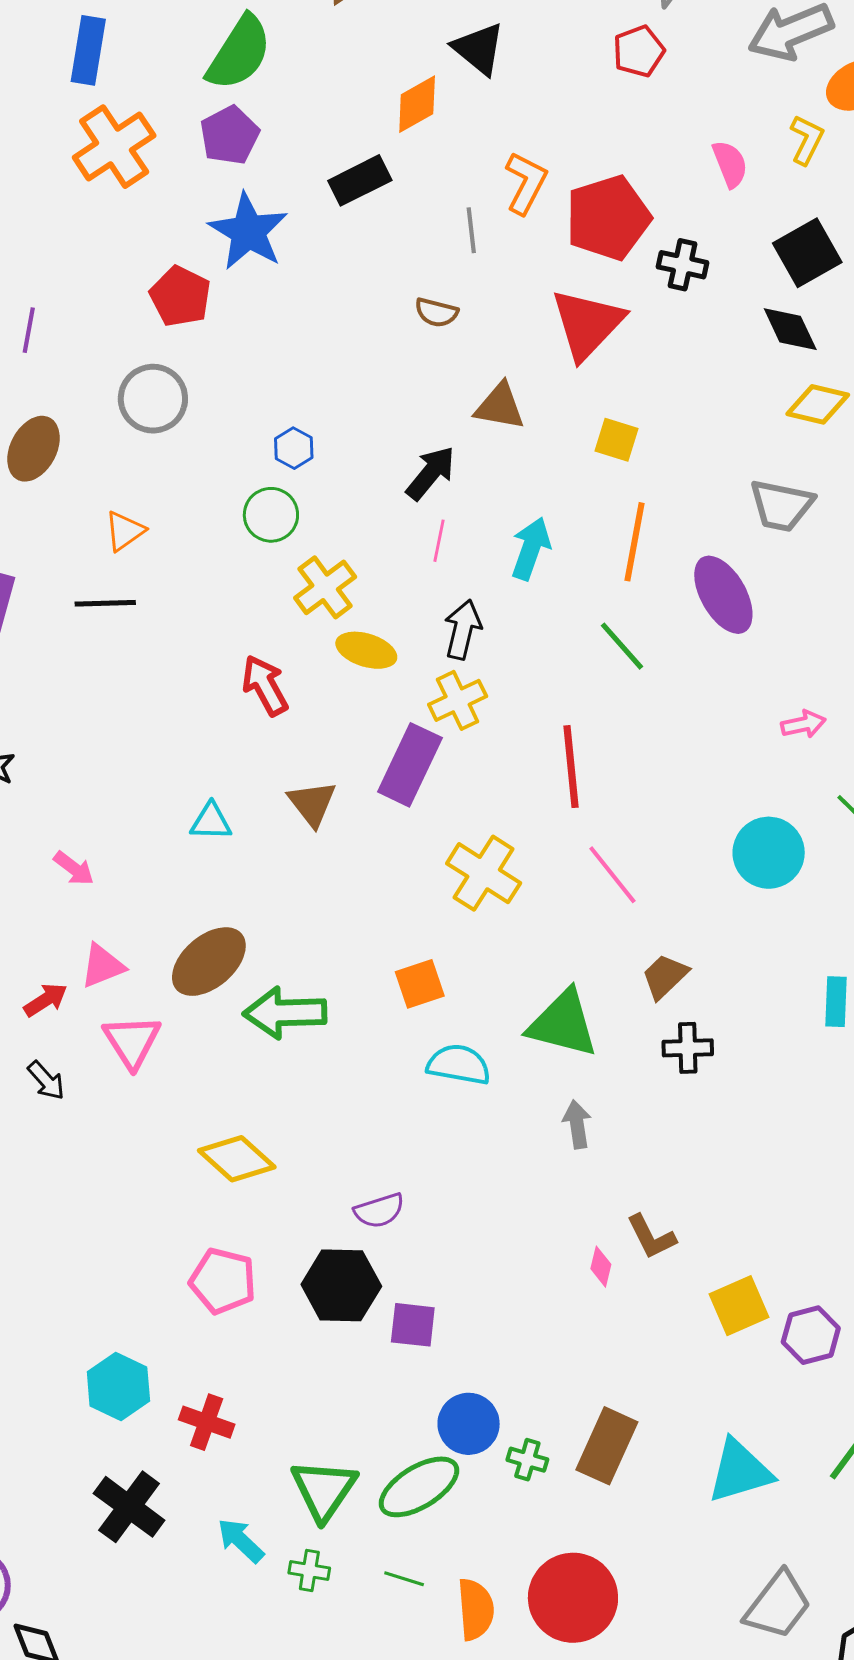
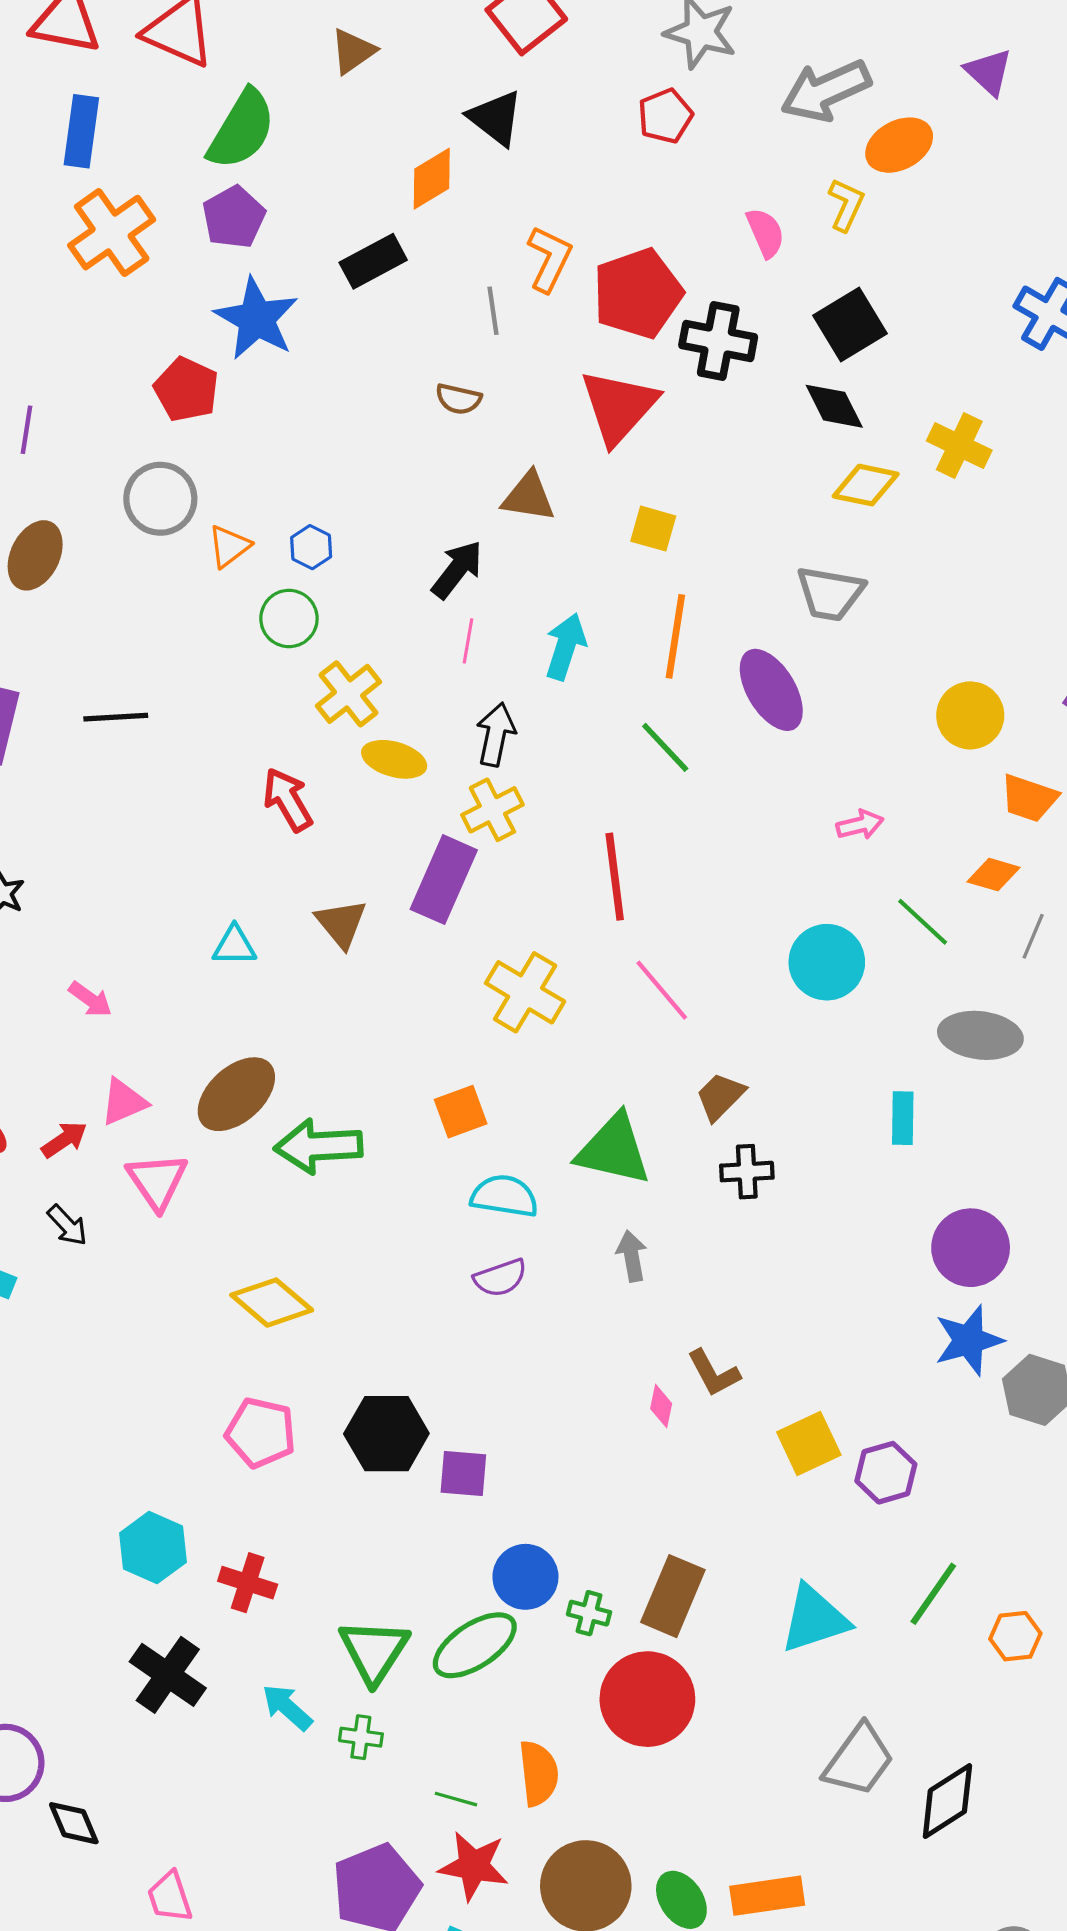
black cross: (683, 265) -> (718, 341), size x1.4
orange triangle: (125, 531) -> (229, 546), moved
purple semicircle: (379, 1211) -> (500, 1278), moved
green line: (404, 1579) -> (456, 1799), moved
red circle: (573, 1598) -> (647, 1699), moved

